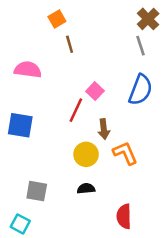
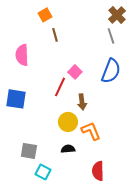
pink semicircle: (28, 70) -> (22, 55), turned -100
orange L-shape: (125, 153) -> (91, 131), moved
cyan square: (20, 224) -> (43, 172), moved

